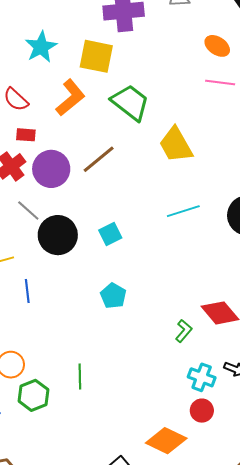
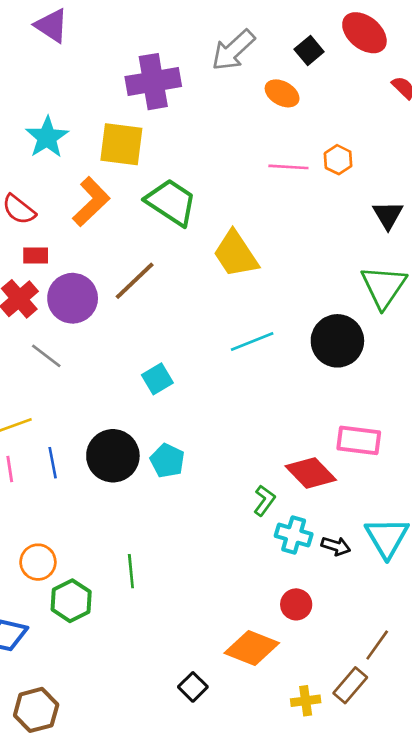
orange ellipse: (217, 46) -> (282, 93), moved
black circle: (58, 235) -> (113, 456), moved
cyan cross: (202, 377) -> (294, 535), moved

